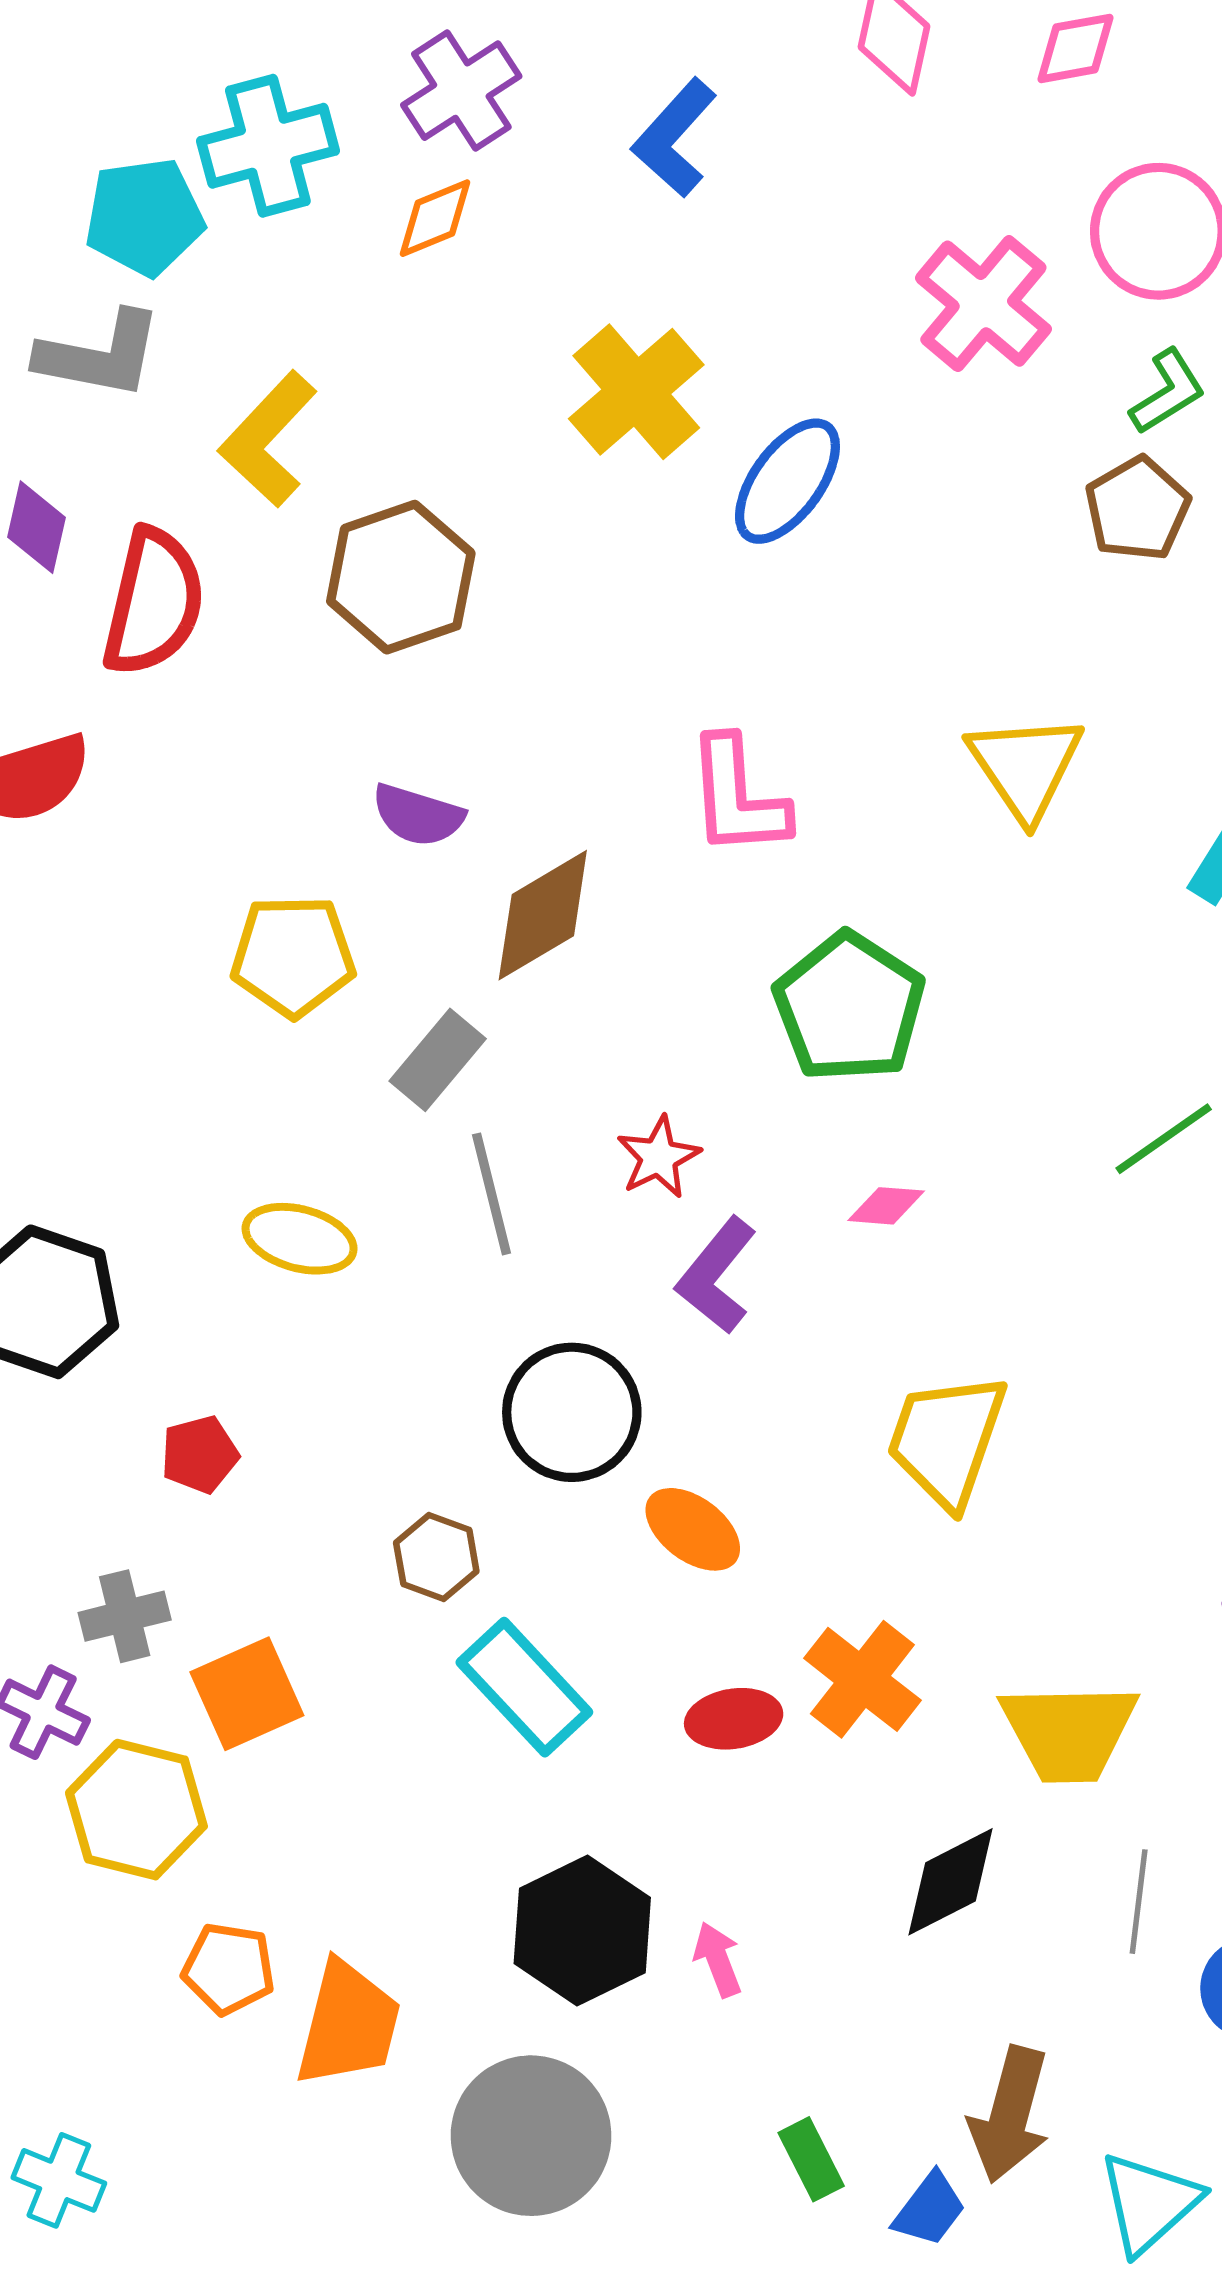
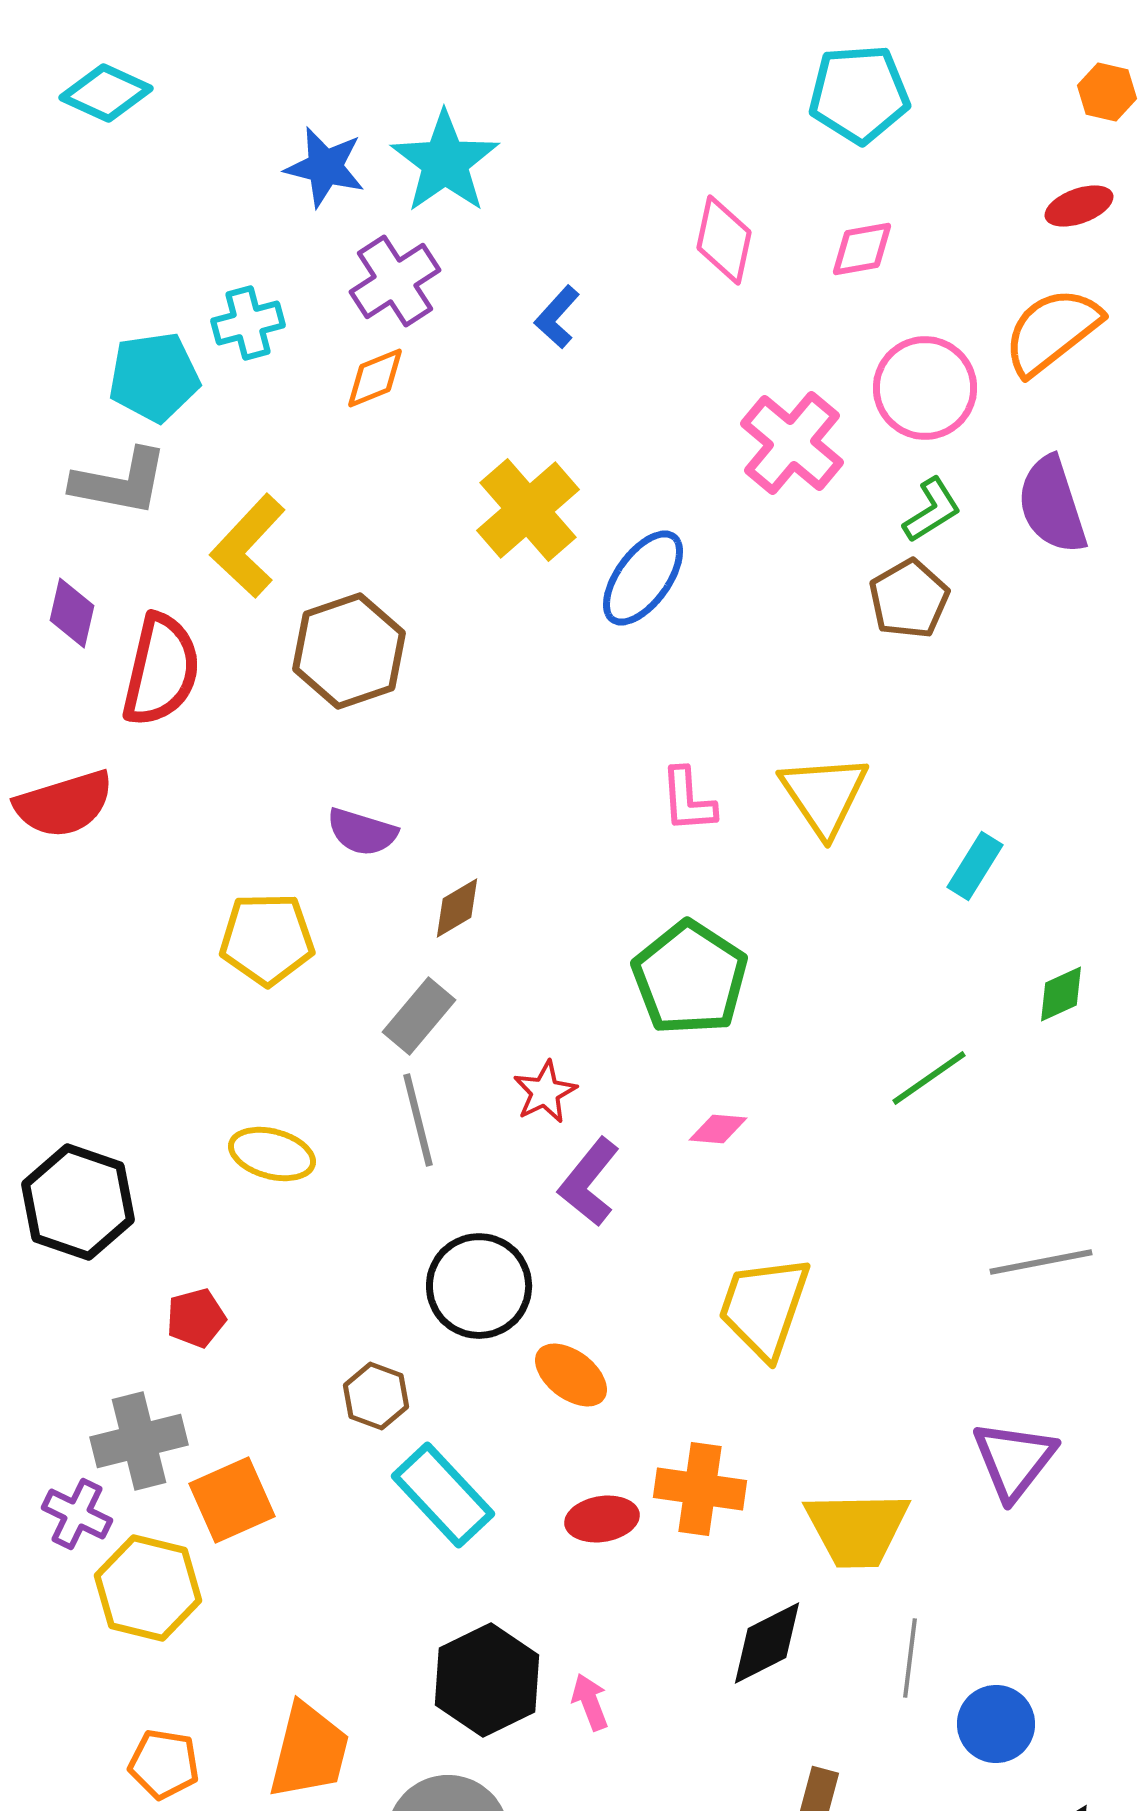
blue L-shape: (674, 138) -> (557, 317), size x0.7
cyan cross: (268, 146) -> (248, 323), size x0.7
pink L-shape: (737, 797) -> (688, 800), moved, size x0.7
brown diamond: (543, 915) -> (457, 908), size x0.6
gray rectangle: (438, 1060) -> (419, 1016), moved
gray cross: (125, 1616) -> (139, 1441), size x1.4
orange cross: (862, 1679) -> (700, 1489), turned -30
orange pentagon: (229, 1969) -> (164, 1764), moved

